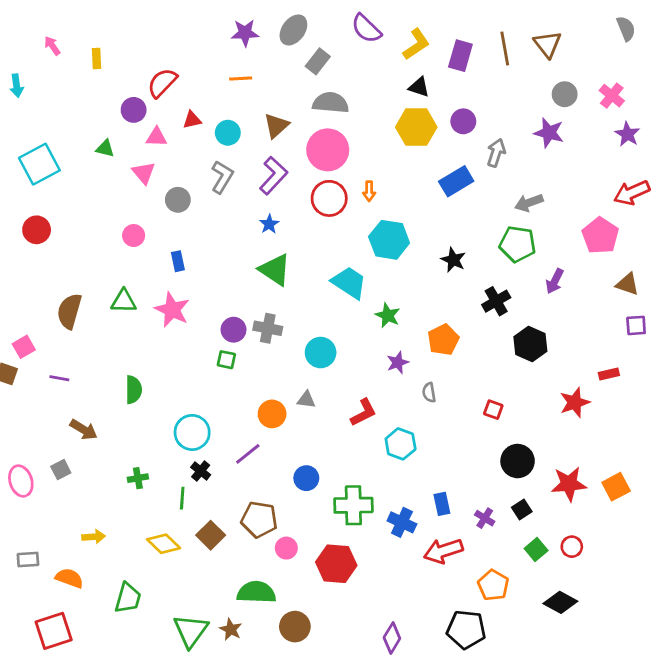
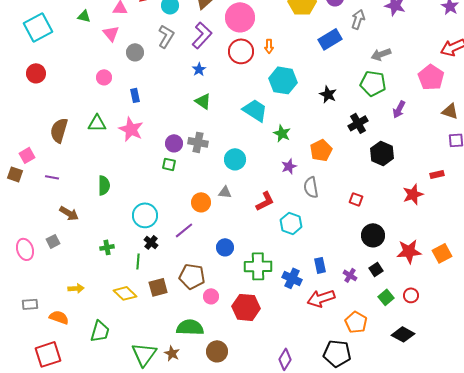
green triangle: (275, 270) -> (203, 101), size x0.7
gray semicircle: (429, 393) -> (311, 187), size x1.5
brown square: (211, 535) -> (158, 287), turned 30

